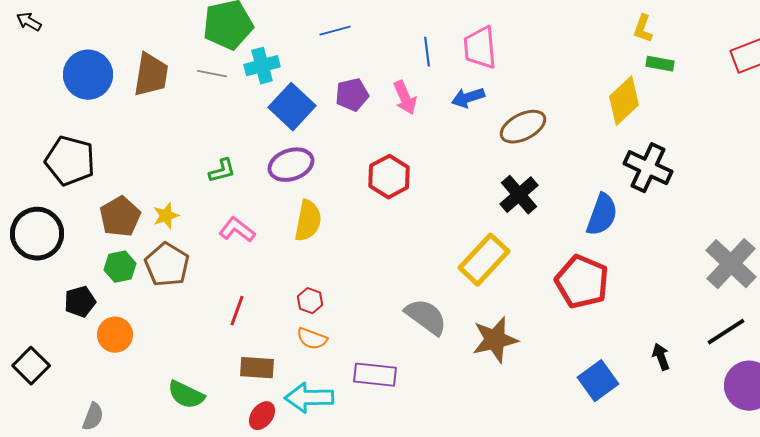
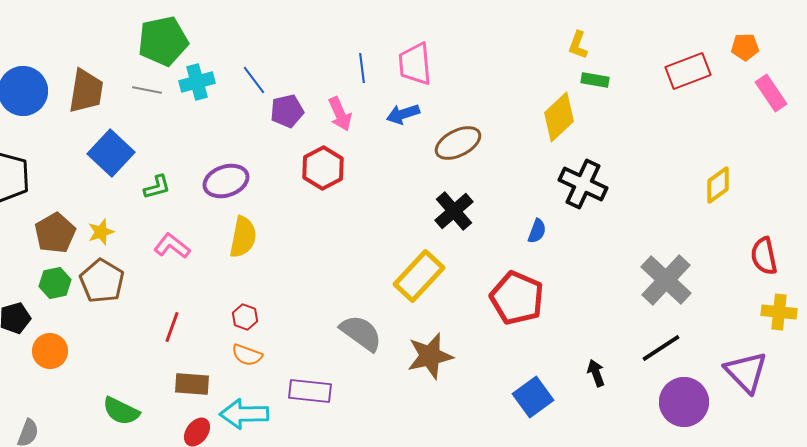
blue line: (335, 31) -> (254, 80), moved, turned 68
blue square: (292, 107) -> (111, 153), moved
red hexagon: (389, 177) -> (323, 168), moved
blue semicircle: (602, 215) -> (537, 231), size x0.6

